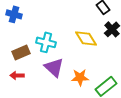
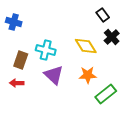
brown rectangle: (21, 52) -> (21, 60), turned -48
orange star: (80, 77) -> (88, 75), moved

